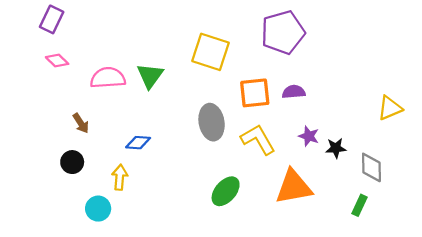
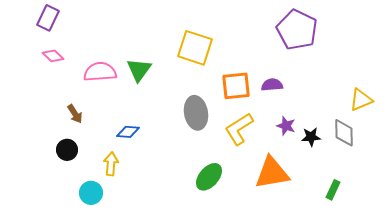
purple pentagon: (283, 32) -> (297, 30), moved, turned -30
yellow L-shape: (258, 139) -> (239, 129), turned -92
gray diamond: (371, 167) -> (344, 133), moved

